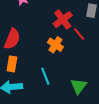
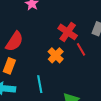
red cross: (63, 20) -> (68, 32), turned -30

